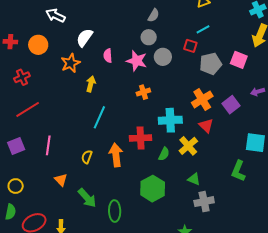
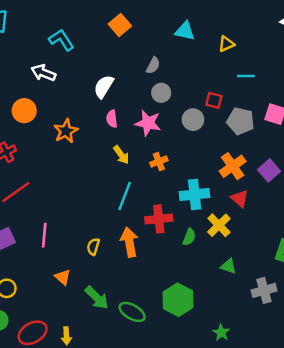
gray semicircle: (154, 15) -> (153, 65), moved
cyan line: (203, 29) -> (246, 76), moved, turned 32
white semicircle: (85, 38) -> (104, 86), moved
gray circle: (163, 57) -> (193, 120), moved
gray pentagon: (211, 64) -> (240, 121), turned 30
yellow arrow: (91, 84) -> (121, 155), moved, turned 133
cyan line: (99, 117) -> (125, 196), moved
green hexagon: (153, 189) -> (178, 300), moved
gray cross: (204, 202) -> (264, 290), moved
green ellipse: (115, 211) -> (132, 312), turned -55

